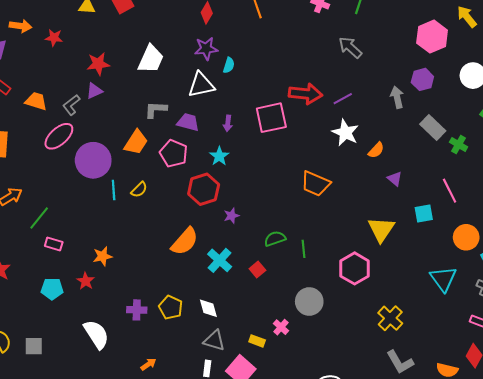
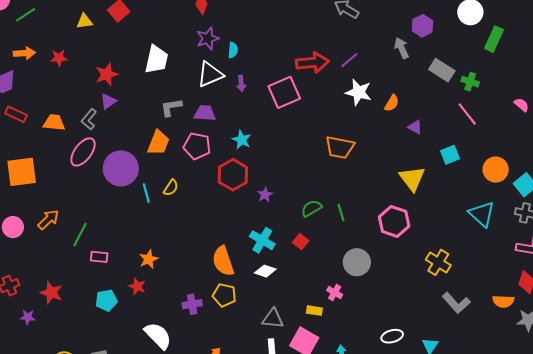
purple arrow: (228, 123) -> (241, 83), moved
pink line: (450, 191) -> (467, 114), moved
orange semicircle: (185, 241) -> (223, 261), moved, turned 132
white diamond: (208, 308) -> (265, 271), moved, turned -45

